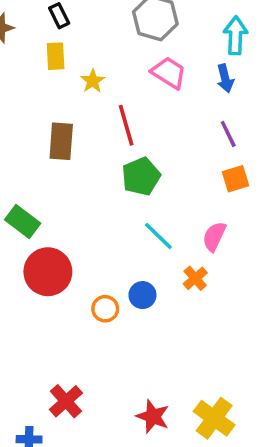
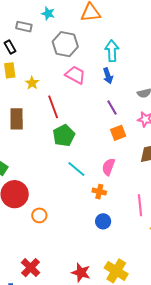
orange cross: (195, 278) -> (99, 192), turned -32
blue circle: (142, 295) -> (103, 221), moved
orange circle: (105, 309) -> (39, 215), moved

